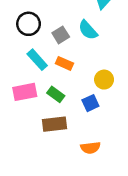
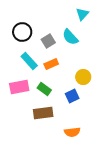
orange rectangle: (64, 63) -> (51, 64), turned -48

